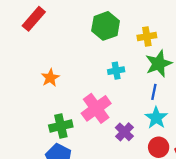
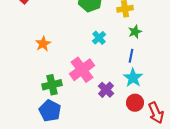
green star: (159, 64) -> (135, 32), size x0.6
cyan cross: (116, 71) -> (99, 38), turned -32

